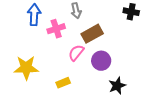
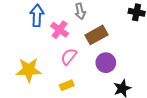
pink cross: (56, 29) -> (60, 30), turned -36
pink semicircle: (76, 53) -> (69, 56), moved

